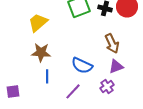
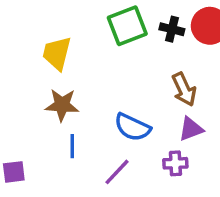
yellow trapezoid: (38, 22) -> (57, 53), turned -35
purple cross: (107, 86) -> (175, 163), turned 32

